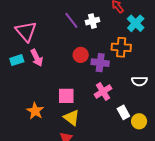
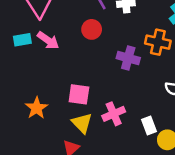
red circle: (81, 55) -> (92, 29), moved
pink arrow: (37, 58) -> (48, 40), turned -36
pink cross: (103, 92) -> (114, 114), moved

